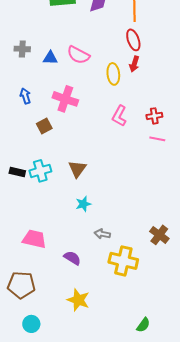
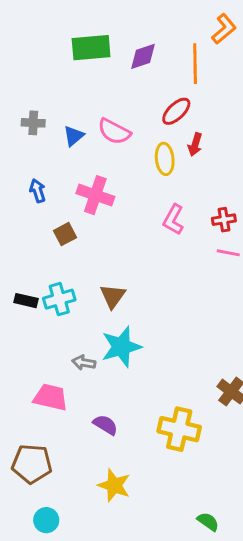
red ellipse: (133, 40) -> (176, 111), moved, turned 65
blue triangle: (50, 58) -> (74, 136), turned -42
cyan star: (83, 204) -> (121, 347), size x1.8
gray arrow: (102, 234) -> (84, 363), moved
green semicircle: (143, 325) -> (208, 522), turned -91

